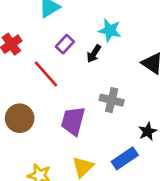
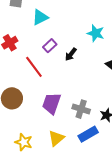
cyan star: (110, 30) -> (96, 33), moved
gray cross: (112, 100) -> (81, 109), moved

